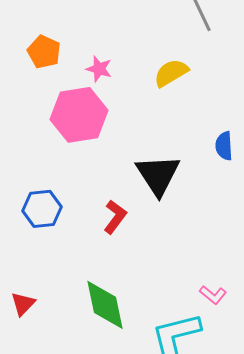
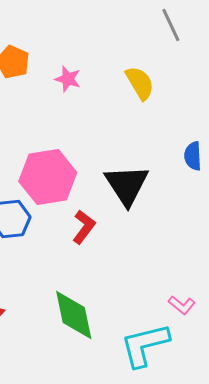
yellow semicircle: (171, 73) -> (140, 83), turned 90
pink hexagon: (79, 115) -> (48, 177), moved

